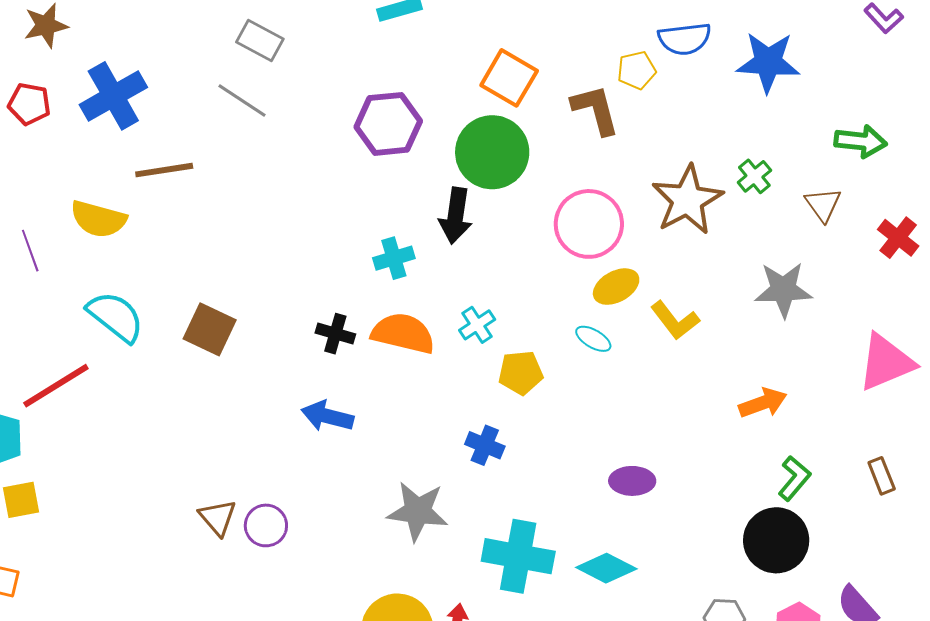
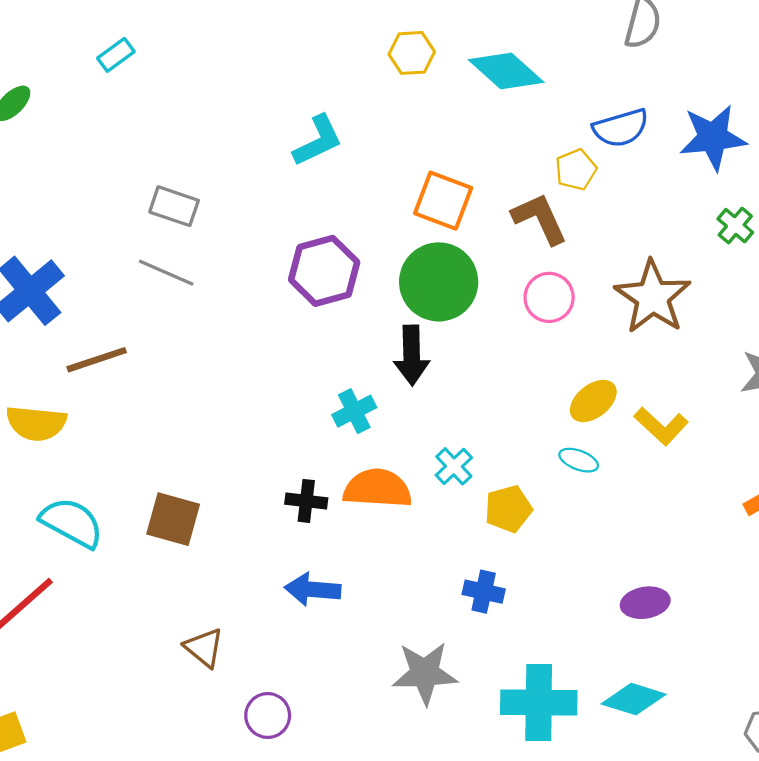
green cross: (754, 176) -> (735, 226), moved
pink circle: (589, 224) -> (549, 297), moved, size x0.7
brown triangle: (218, 517) -> (204, 648), moved

